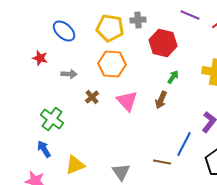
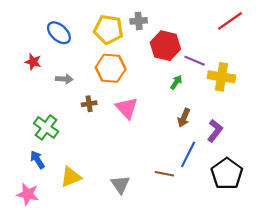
purple line: (190, 15) -> (195, 61), moved
brown cross: (92, 97) -> (89, 104), turned 32
brown arrow: (161, 100) -> (184, 118), moved

